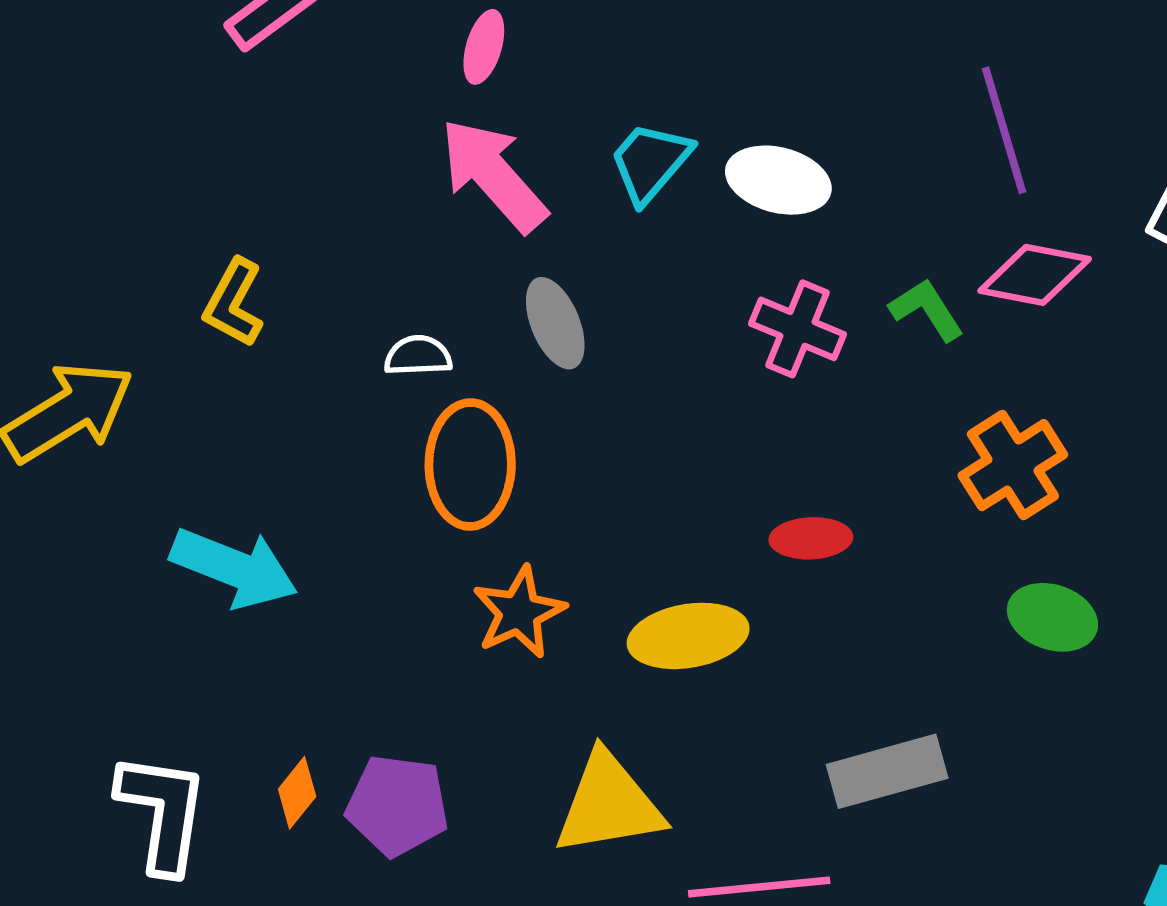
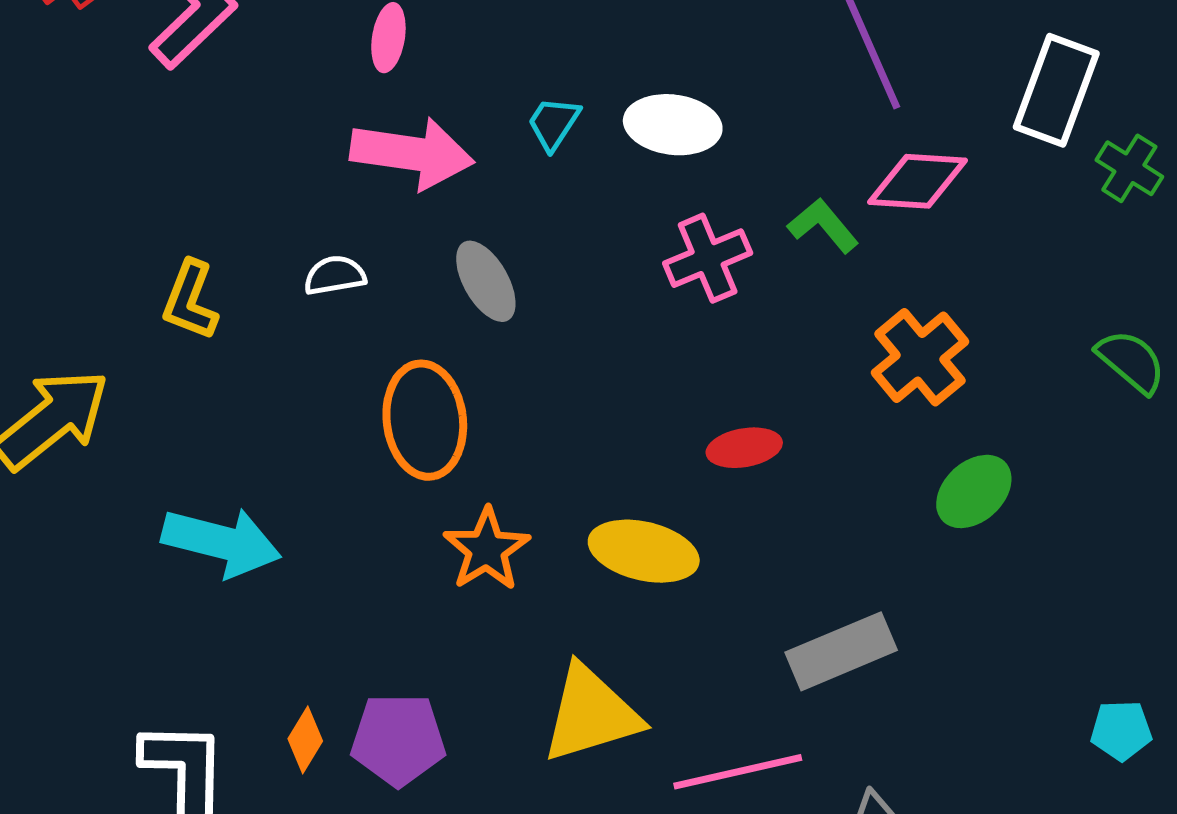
cyan trapezoid: (650, 162) -> (554, 123), size x0.7
pink arrow: (493, 175) -> (412, 153), turned 147
pink cross: (798, 329) -> (708, 258), turned -38
white semicircle: (418, 356) -> (335, 275), moved
green ellipse: (1052, 617) -> (974, 491), turned -54
yellow ellipse: (688, 636) -> (644, 551), turned 30

